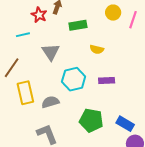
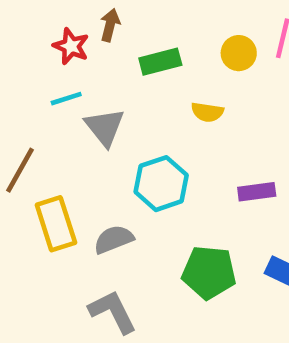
yellow circle: (113, 13) -> (239, 53), moved
cyan line: (23, 35) -> (66, 99), moved
purple rectangle: (107, 80) -> (257, 192), moved

